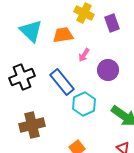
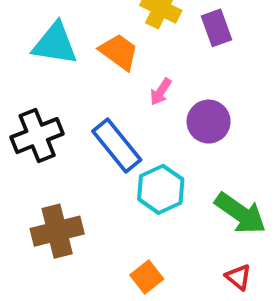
cyan triangle: (31, 31) -> (55, 44), turned -35
orange trapezoid: (63, 35) -> (119, 52), turned 45

